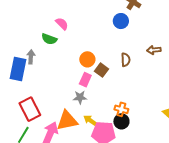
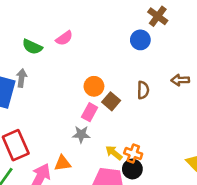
pink semicircle: (62, 24) -> (64, 38), turned 96
green semicircle: (49, 39) -> (32, 47), moved
yellow arrow: (90, 120) -> (114, 153), moved
orange triangle: (67, 121) -> (63, 163), size x0.6

